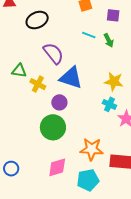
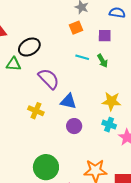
green triangle: (19, 71) -> (14, 64), moved
blue triangle: (71, 78) -> (68, 101), size x0.7
purple circle: (59, 102) -> (74, 126), moved
green circle: (53, 127) -> (46, 167), moved

